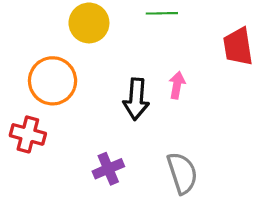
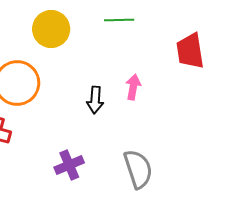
black arrow: (136, 99) -> (95, 100), size x0.7

